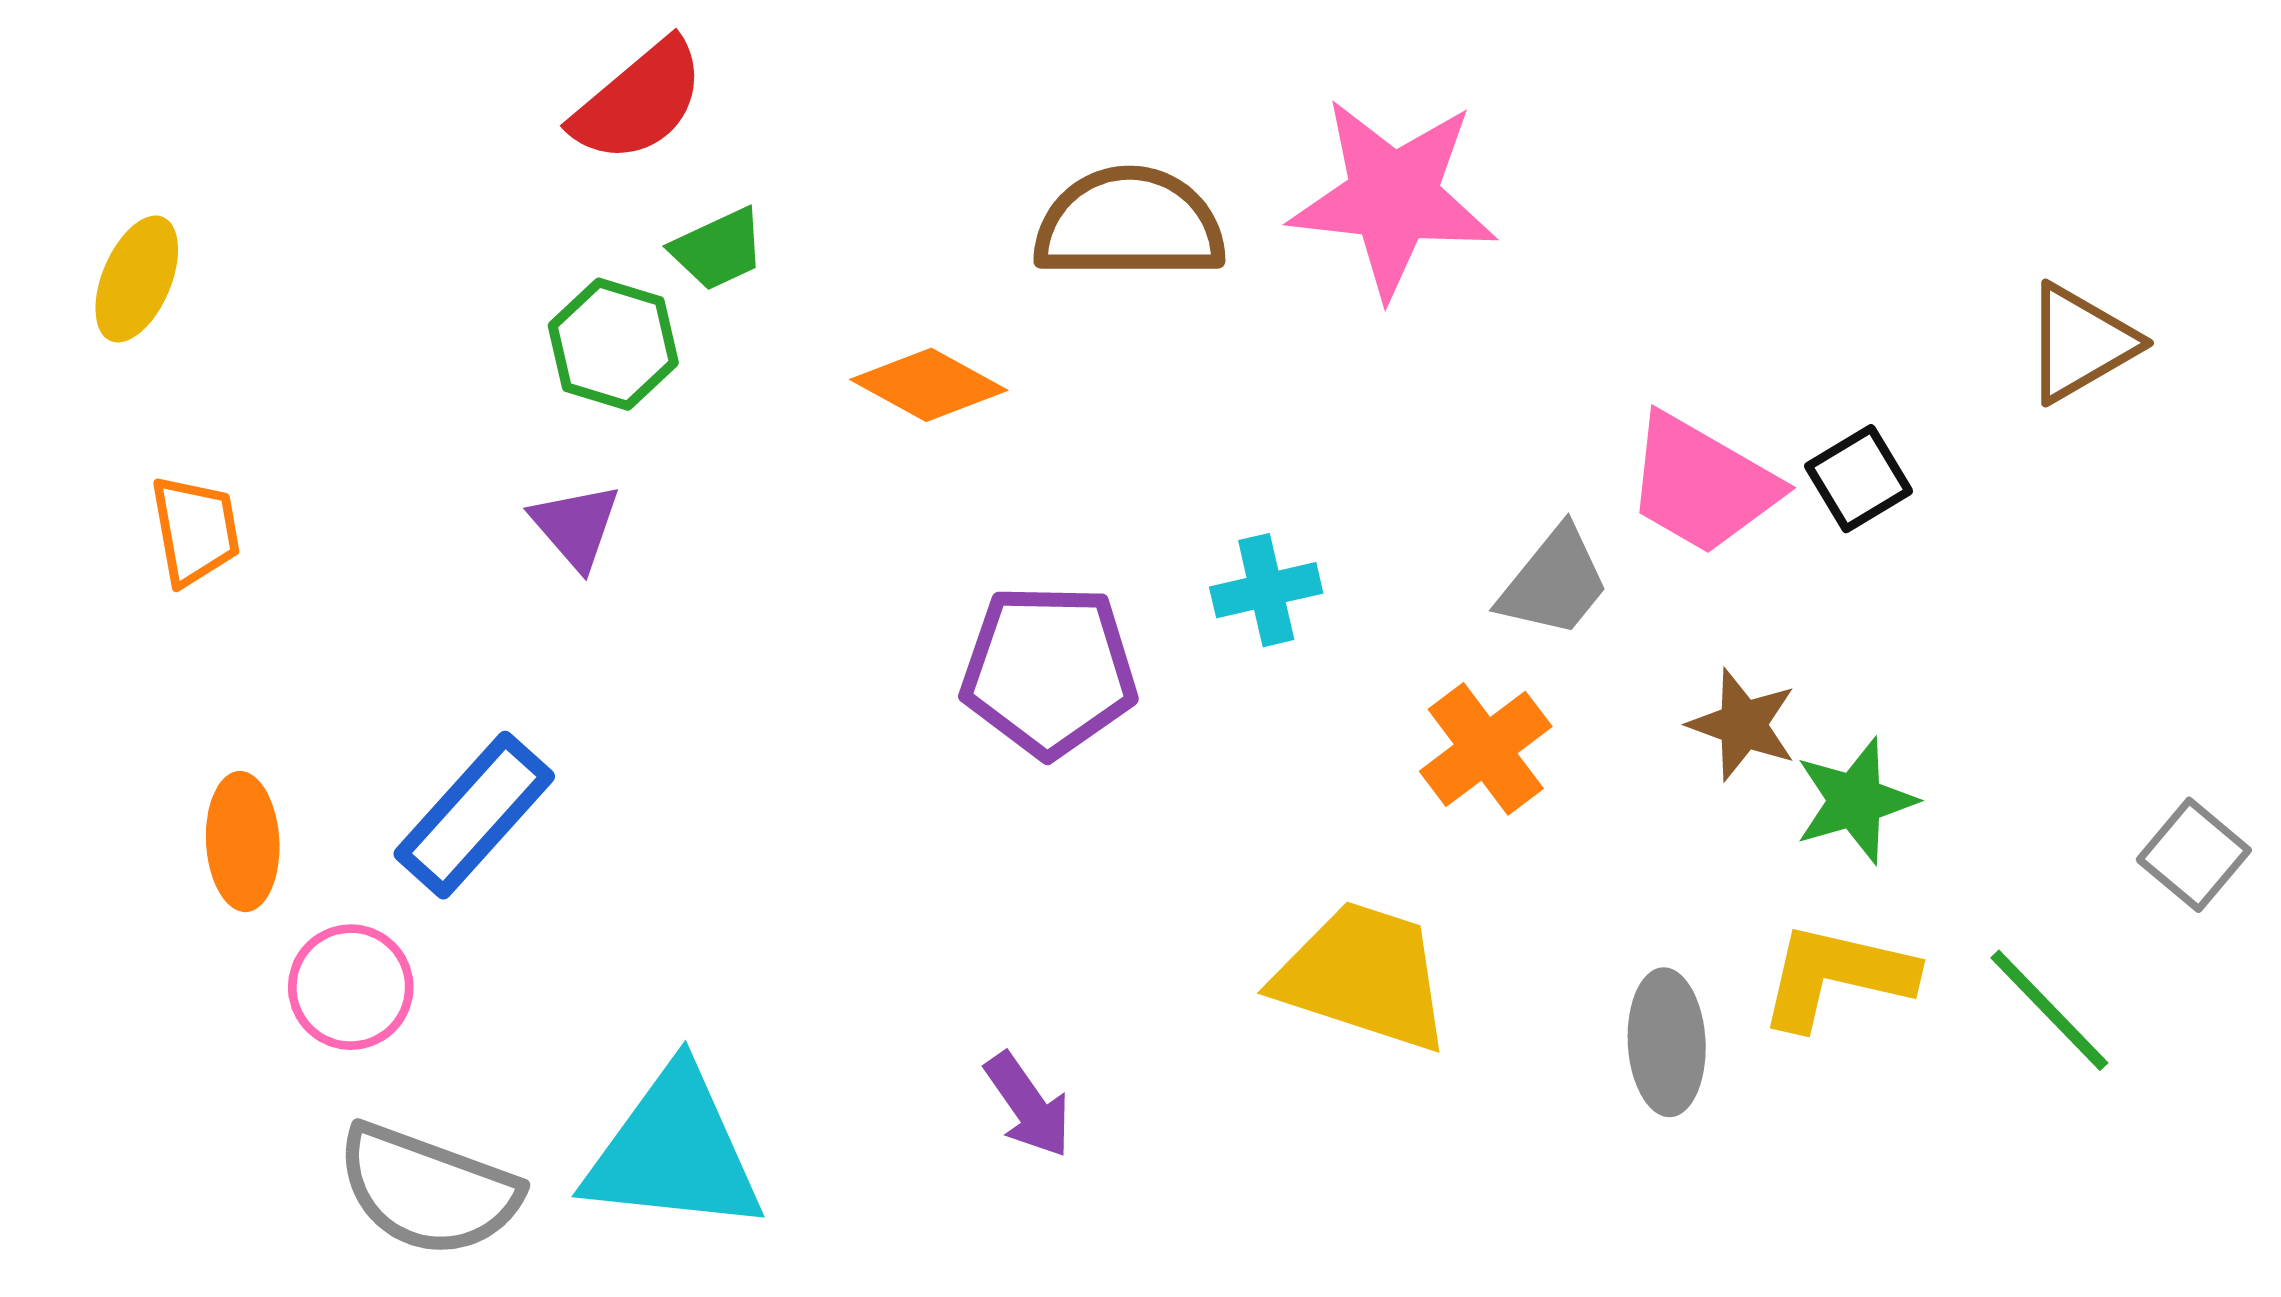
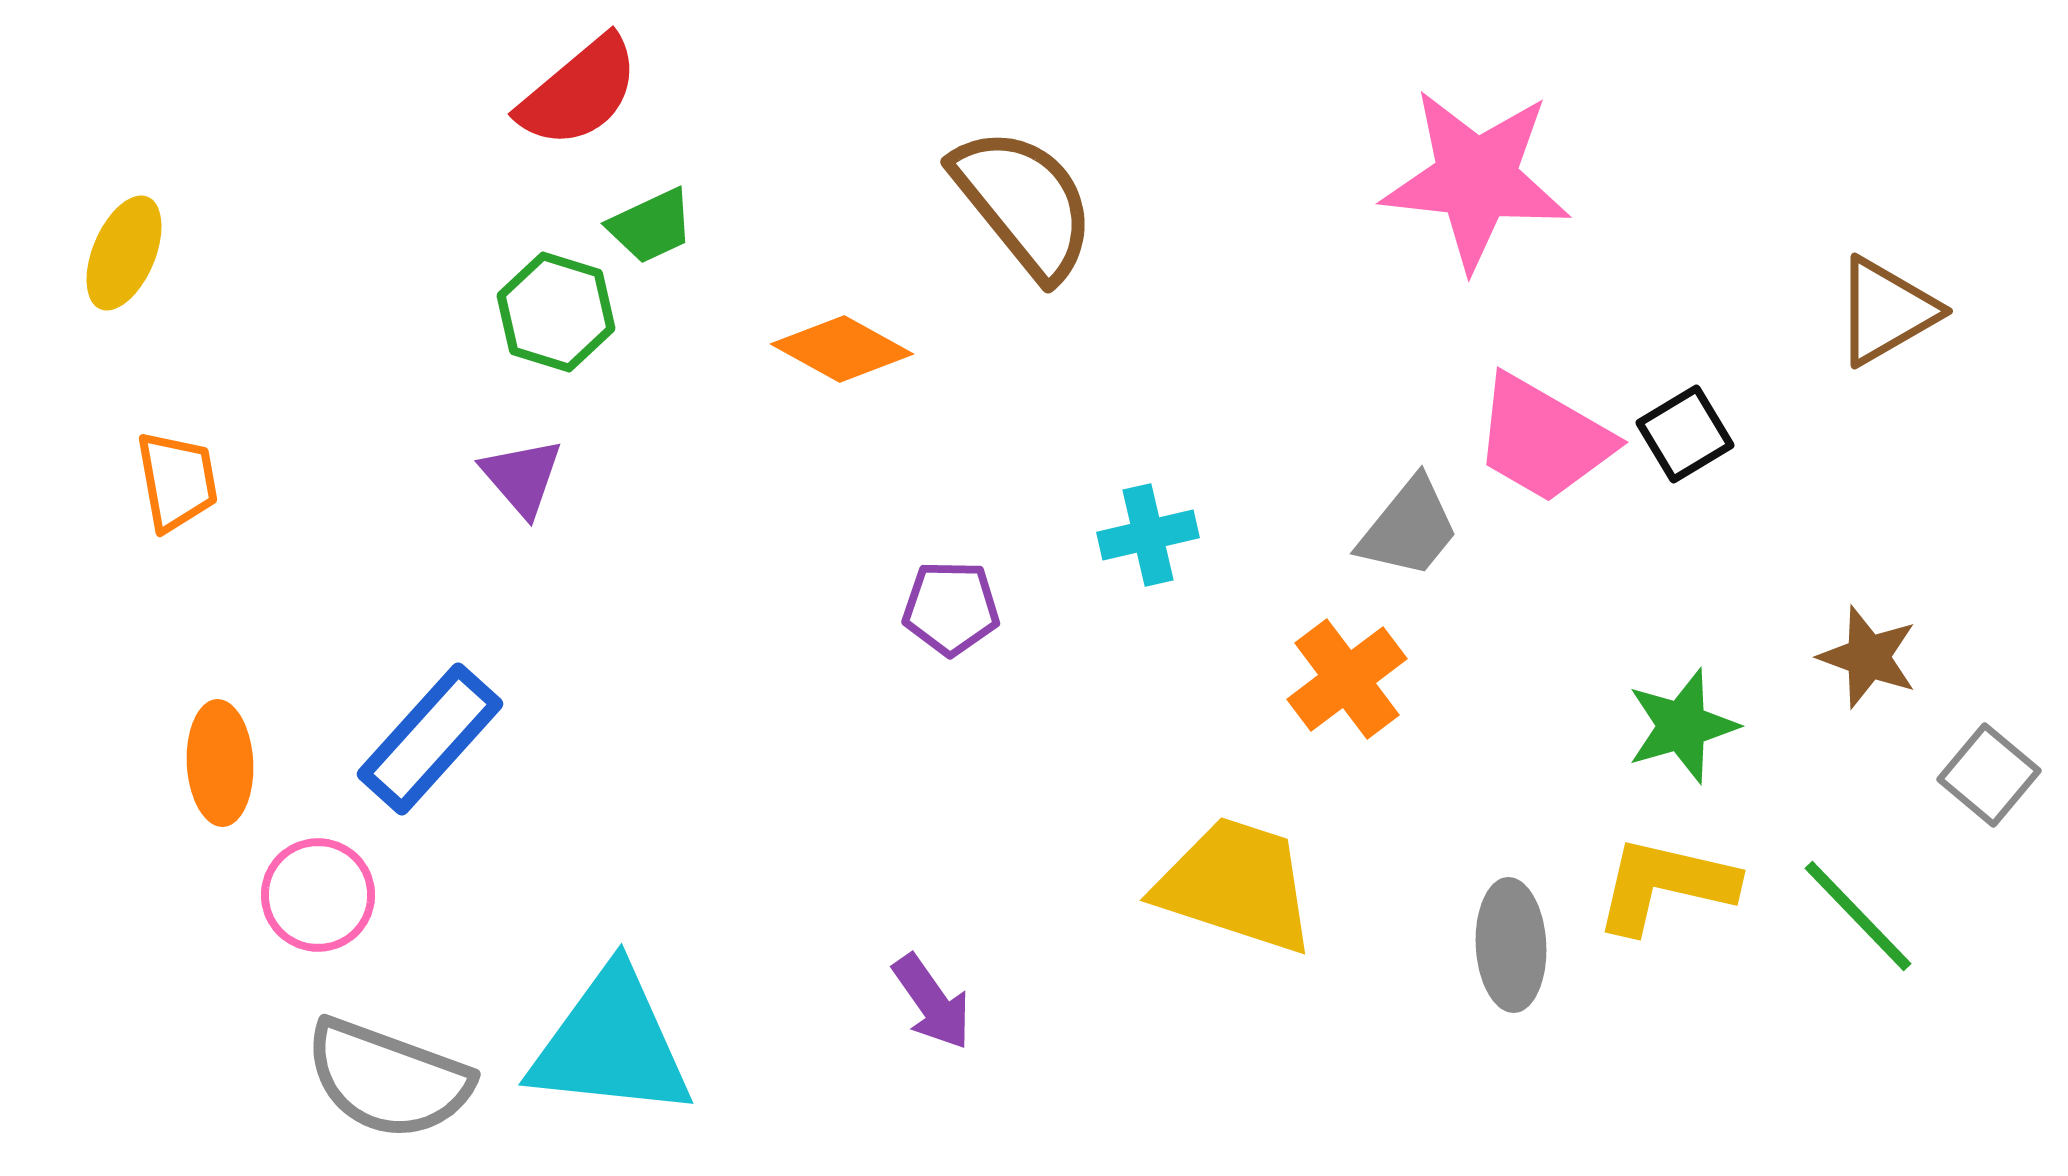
pink star: (1393, 197) -> (1476, 179), moved
brown semicircle: (1129, 224) -> (1024, 203), turned 51
purple pentagon: (1049, 671) -> (951, 608), size x0.6
brown star: (1743, 725) -> (1868, 657), moved

